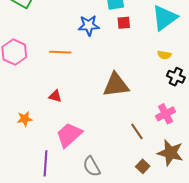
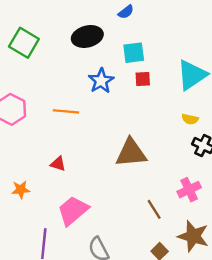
blue star: (89, 25) -> (101, 81), turned -30

